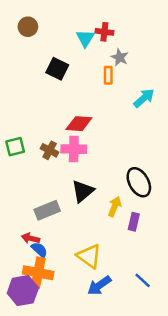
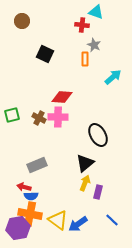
cyan triangle: (85, 38) -> (96, 12), moved, turned -42
black ellipse: (139, 182) -> (98, 135), moved
black triangle: (83, 191) -> (85, 163), moved
yellow arrow: (115, 206) -> (85, 183), moved
purple rectangle: (134, 222) -> (98, 192), moved
blue semicircle: (39, 250) -> (31, 196), turned 136
yellow triangle: (89, 256) -> (58, 220), moved

